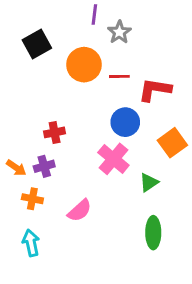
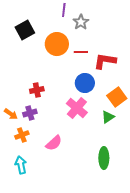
green triangle: (149, 183) -> (108, 117), moved
orange cross: (32, 199) -> (22, 135), turned -32

